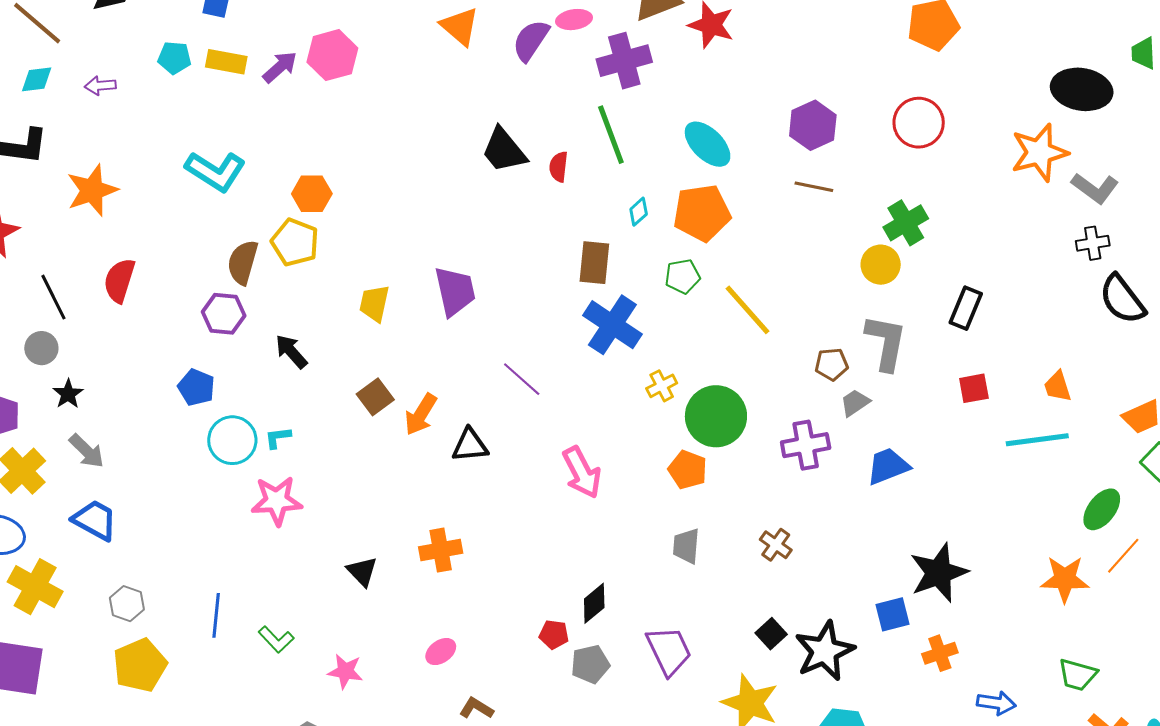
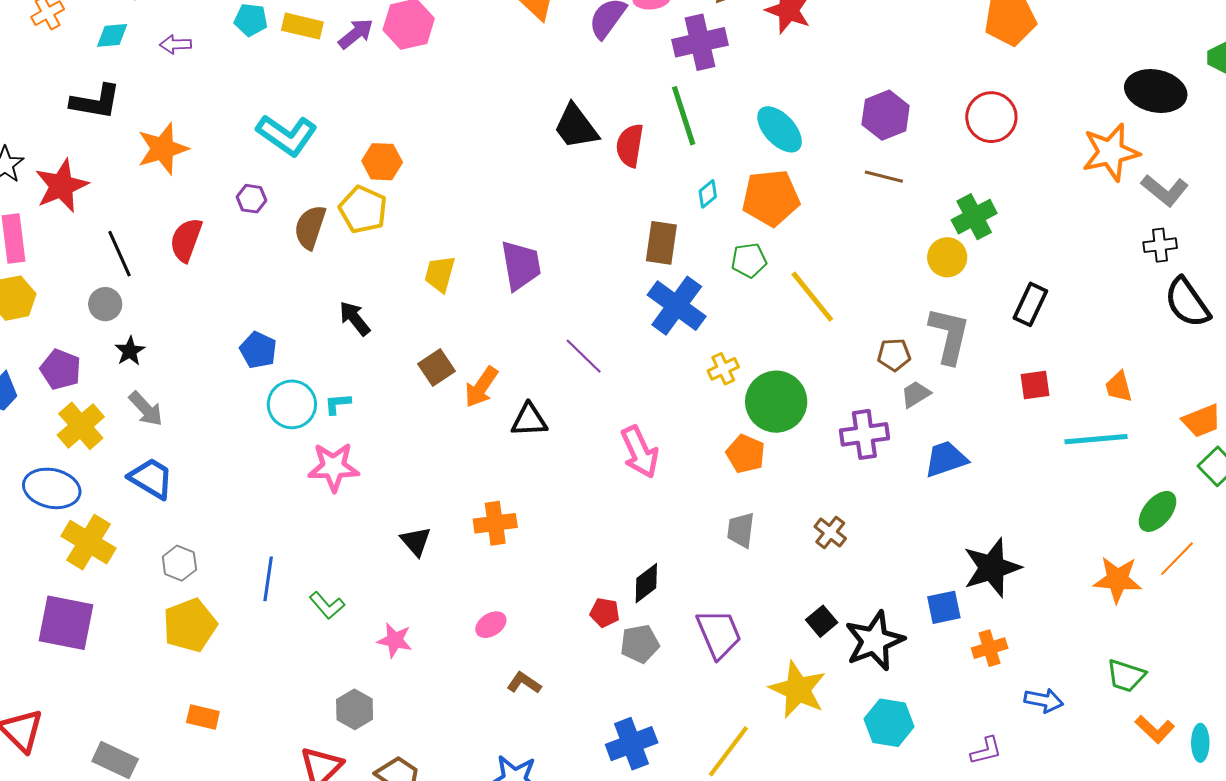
red semicircle: (559, 167) -> (630, 145), size x1.4
purple hexagon: (224, 314) -> (252, 199), moved, size x0.7

